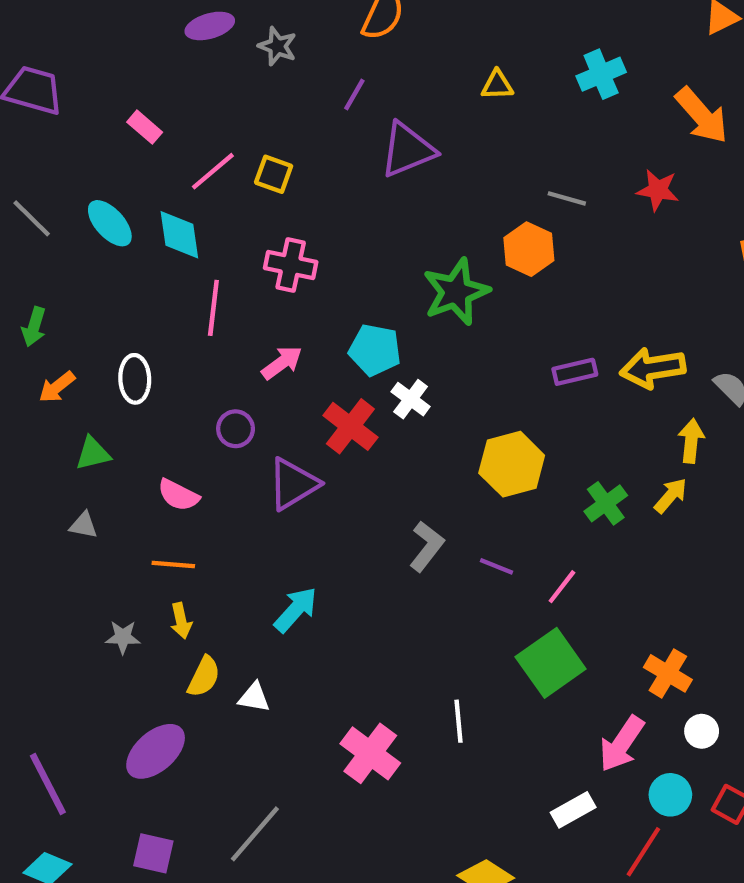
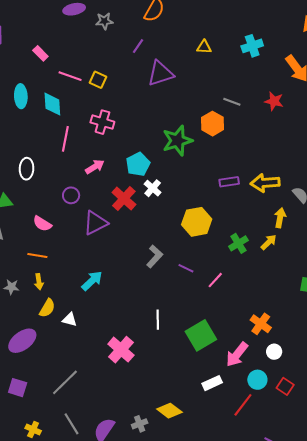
gray star: (277, 46) -> (104, 21), turned -30
pink line: (213, 171) -> (70, 76), turned 55
cyan ellipse: (110, 223) -> (21, 96), turned 35
cyan pentagon: (375, 350) -> (138, 164), turned 30
green square: (551, 663) -> (201, 335), moved
white line: (459, 721) -> (158, 320), moved

